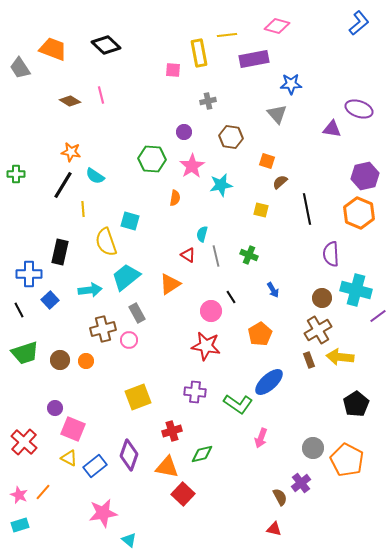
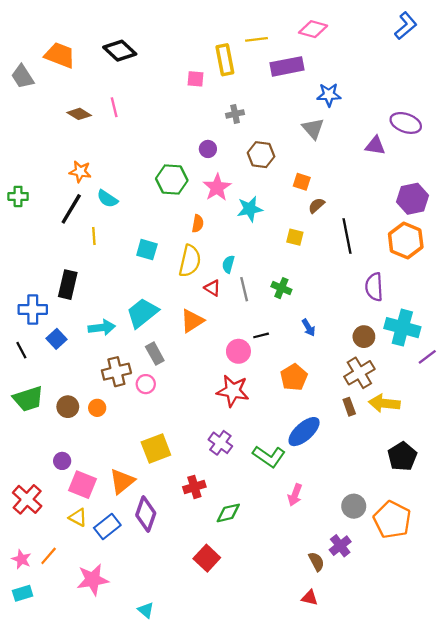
yellow semicircle: (106, 242) -> (190, 261), moved, turned -148
black line: (231, 297) -> (261, 335), turned -72
purple cross: (195, 392) -> (220, 443), turned 30
orange triangle: (167, 467) -> (122, 481), moved, turned -50
pink star: (103, 513) -> (93, 580), moved

